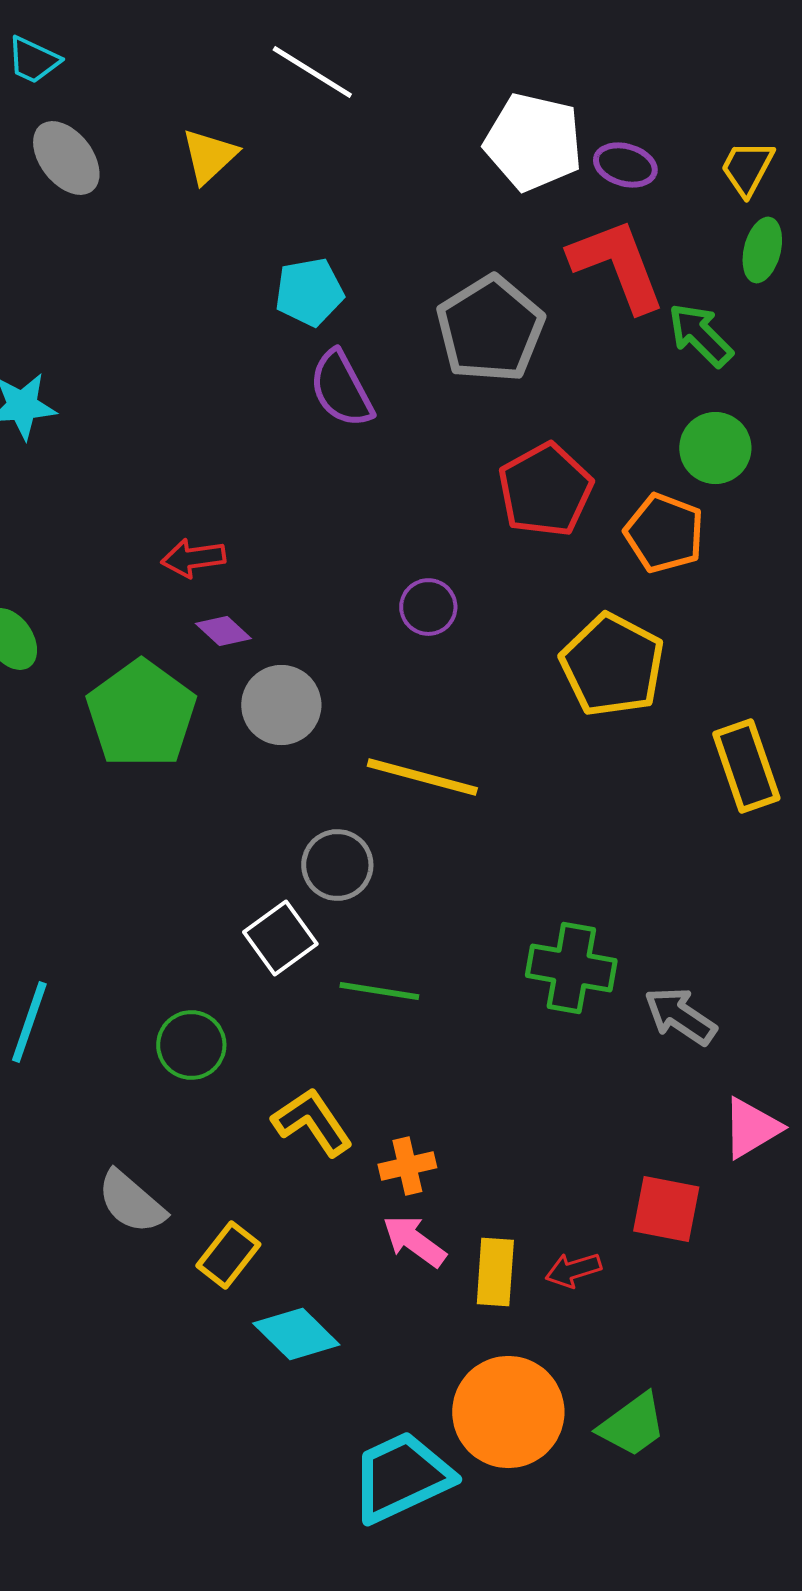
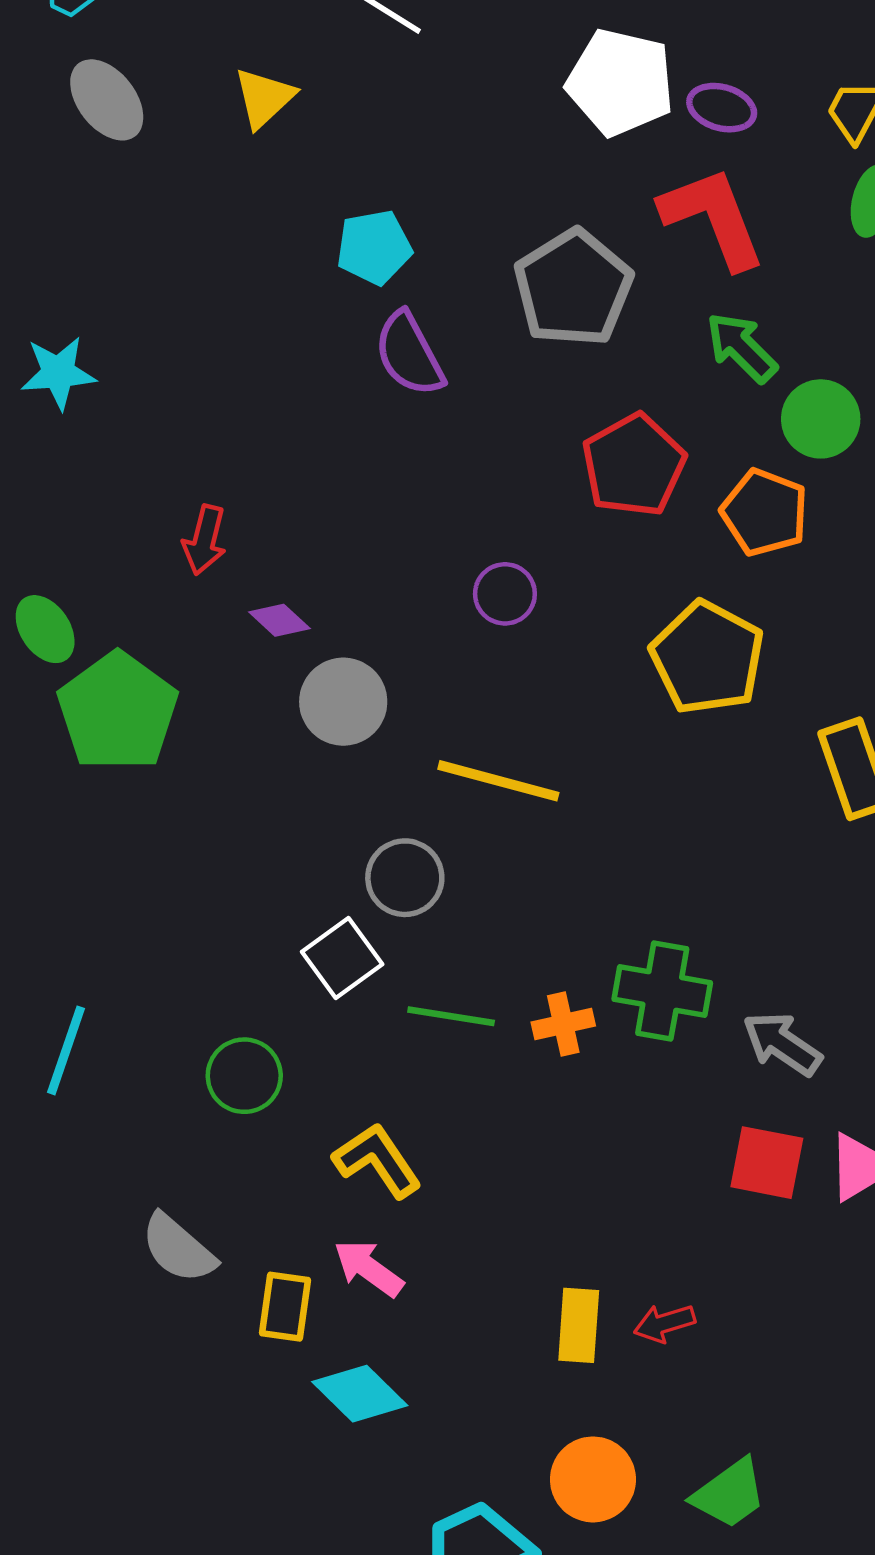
green arrow: (700, 335) -> (741, 347), moved
red arrow: (193, 558) -> (205, 540), moved, turned -68
green pentagon: (141, 714) -> (118, 712), moved
orange cross: (407, 1166) -> (563, 1024), moved
red square: (666, 1209) -> (767, 1163), moved
pink arrow: (414, 1241) -> (369, 1268), moved
yellow rectangle: (228, 1255) -> (285, 1307), turned -30
orange circle: (508, 1412) -> (593, 1479), size x0.7

